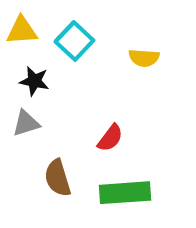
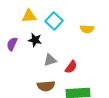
gray triangle: (26, 123) -> (50, 60), moved
brown semicircle: (58, 178) -> (46, 86), turned -78

